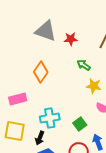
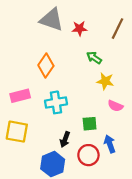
cyan cross: (50, 118) -> (56, 102), moved
green square: (80, 124) -> (90, 124), turned 32
black arrow: (40, 138) -> (65, 139), moved

